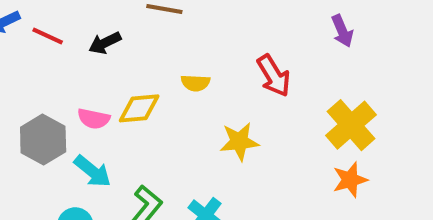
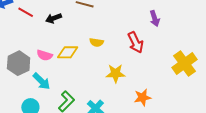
purple arrow: (342, 31) -> (155, 18), moved
yellow cross: (351, 125) -> (185, 64), moved
orange star: (350, 180) -> (142, 97), moved

